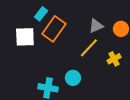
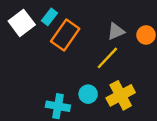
white square: (25, 37) -> (22, 23), moved, turned -35
yellow cross: (114, 59) -> (121, 95), moved, size x1.6

